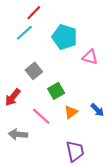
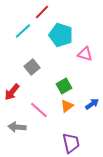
red line: (34, 13) -> (42, 12), moved
green square: (56, 91) -> (64, 86), moved
blue arrow: (97, 110) -> (92, 104), turned -80

